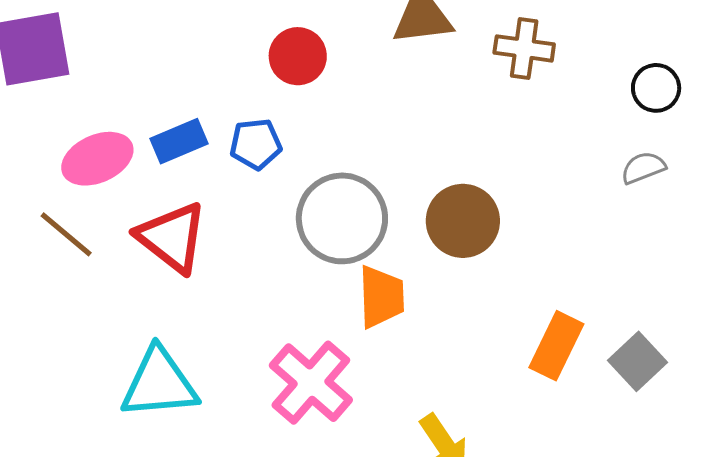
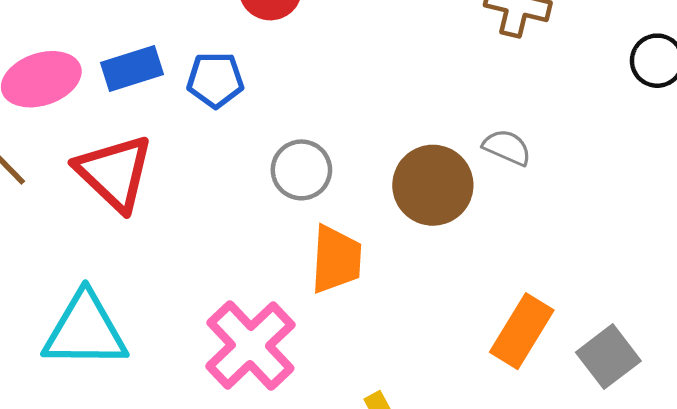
gray semicircle: (643, 168) -> (507, 147), moved, turned 39
gray circle: (342, 218) -> (301, 170), size x0.6

